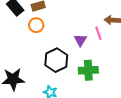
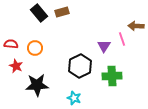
orange circle: (36, 25) -> (35, 48), moved

